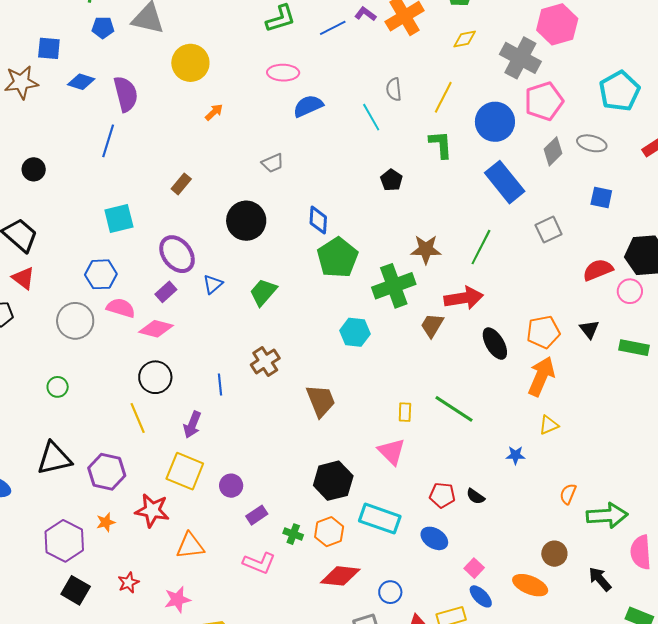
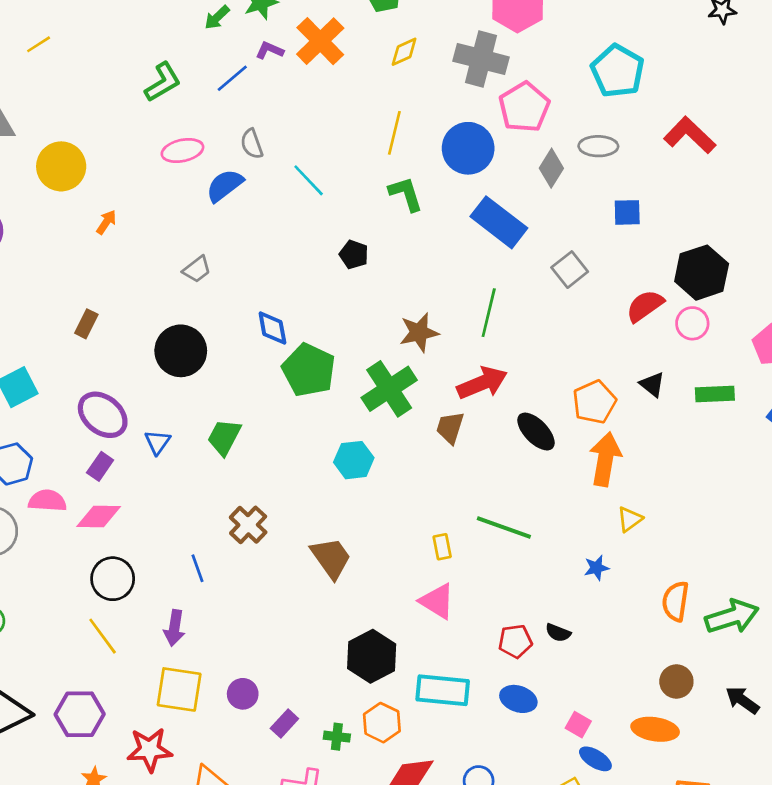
gray semicircle: (394, 89) -> (252, 144), moved
orange semicircle: (568, 494) -> (676, 601), size x1.4

